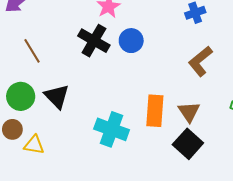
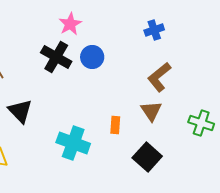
orange rectangle: (155, 111) -> (115, 125), size x0.6
brown triangle: (189, 112) -> (151, 111), moved

